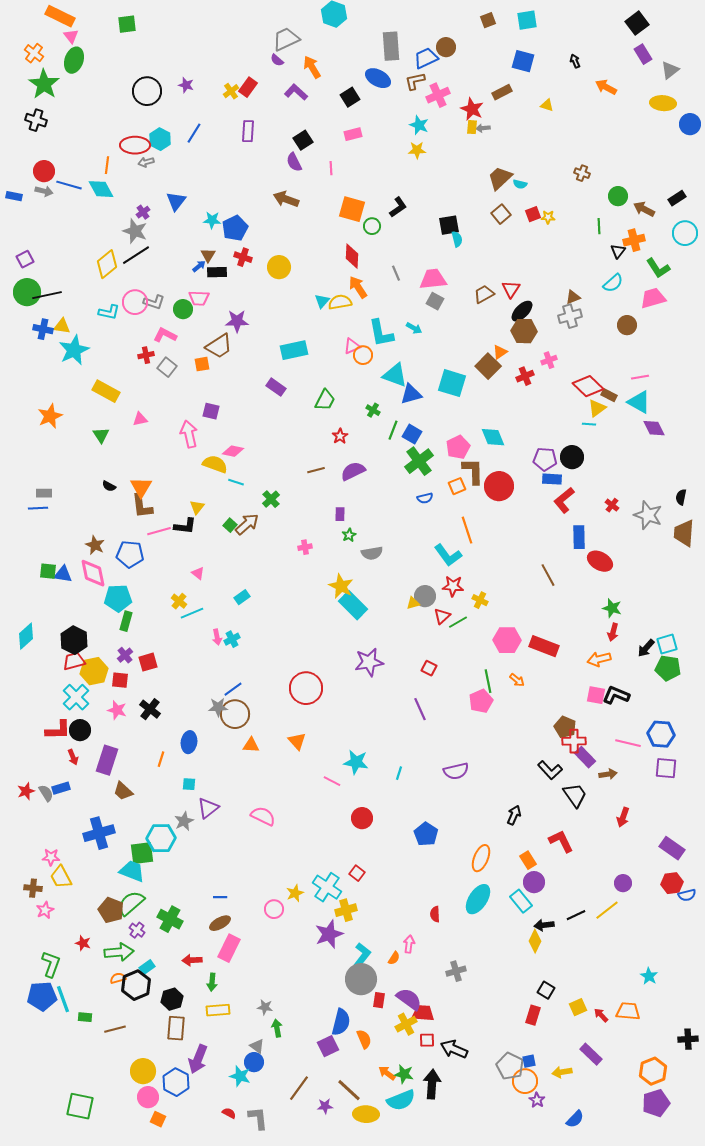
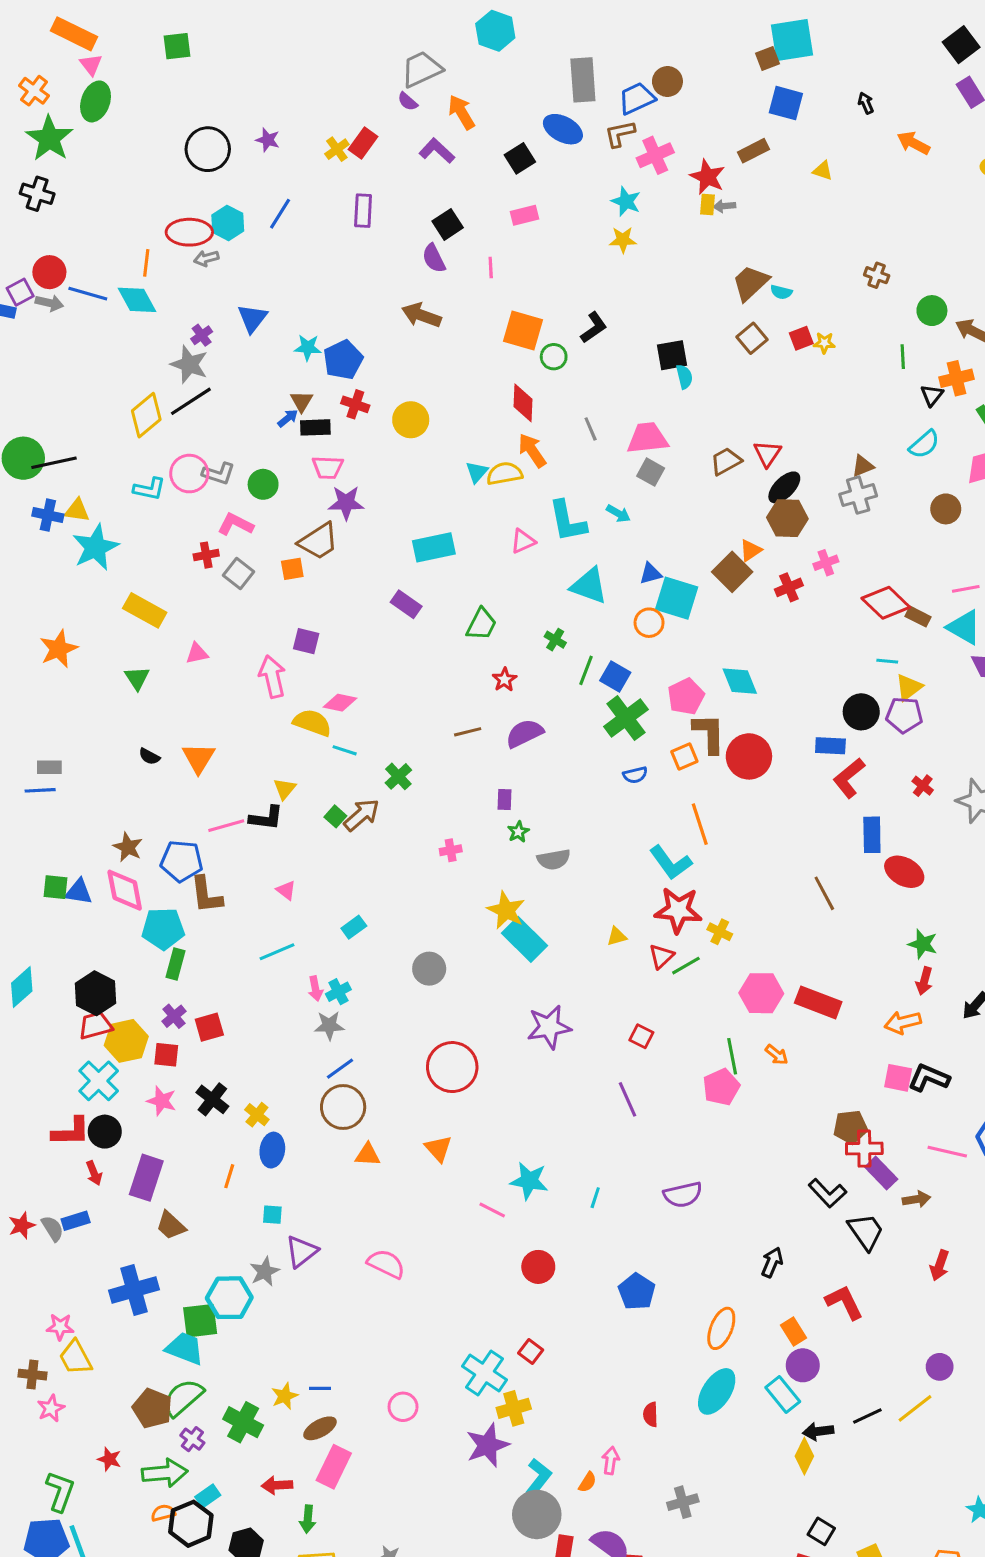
brown square: (488, 20) -> (767, 58), moved
cyan square: (527, 20) -> (792, 40), size x1.4
purple square: (25, 259) -> (20, 292), moved
pink trapezoid: (199, 298) -> (328, 467), moved
orange circle: (363, 355) -> (649, 623), moved
blue triangle: (411, 394) -> (651, 573), moved, size x0.7
yellow triangle: (597, 408) -> (909, 687), moved
purple pentagon: (545, 459) -> (904, 715), moved
brown L-shape: (142, 506) -> (206, 895), moved
red star: (453, 586) -> (678, 910), size x1.4
gray circle: (425, 596) -> (429, 969), moved
yellow cross: (179, 601) -> (257, 1115), moved
gray star: (218, 707) -> (329, 1026), moved
brown pentagon: (565, 727) -> (850, 1127), turned -30
yellow star: (295, 893) -> (285, 1396), moved

